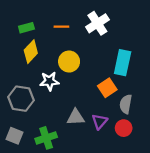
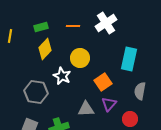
white star: (49, 81) -> (62, 76), turned 30
orange square: (107, 88) -> (103, 82), moved
gray semicircle: (126, 104) -> (140, 91), moved
purple triangle: (100, 122) -> (109, 104), moved

